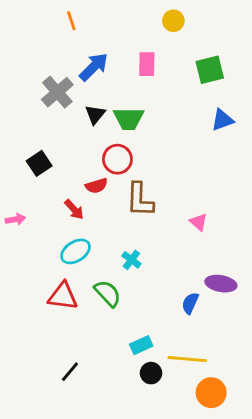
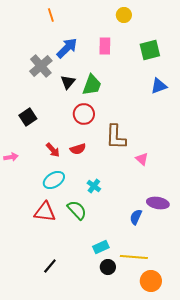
green trapezoid: (129, 119) -> (92, 85), turned -70
red semicircle: (96, 186) -> (78, 149), moved
brown L-shape: (140, 200) -> (116, 137), moved

